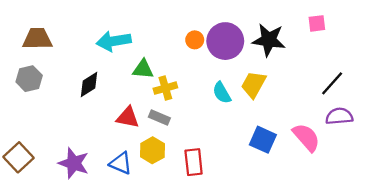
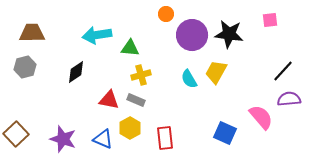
orange circle: (195, 40) -> (166, 14), moved
green triangle: (143, 69) -> (130, 48), moved
blue square: (263, 140) -> (225, 133), moved

